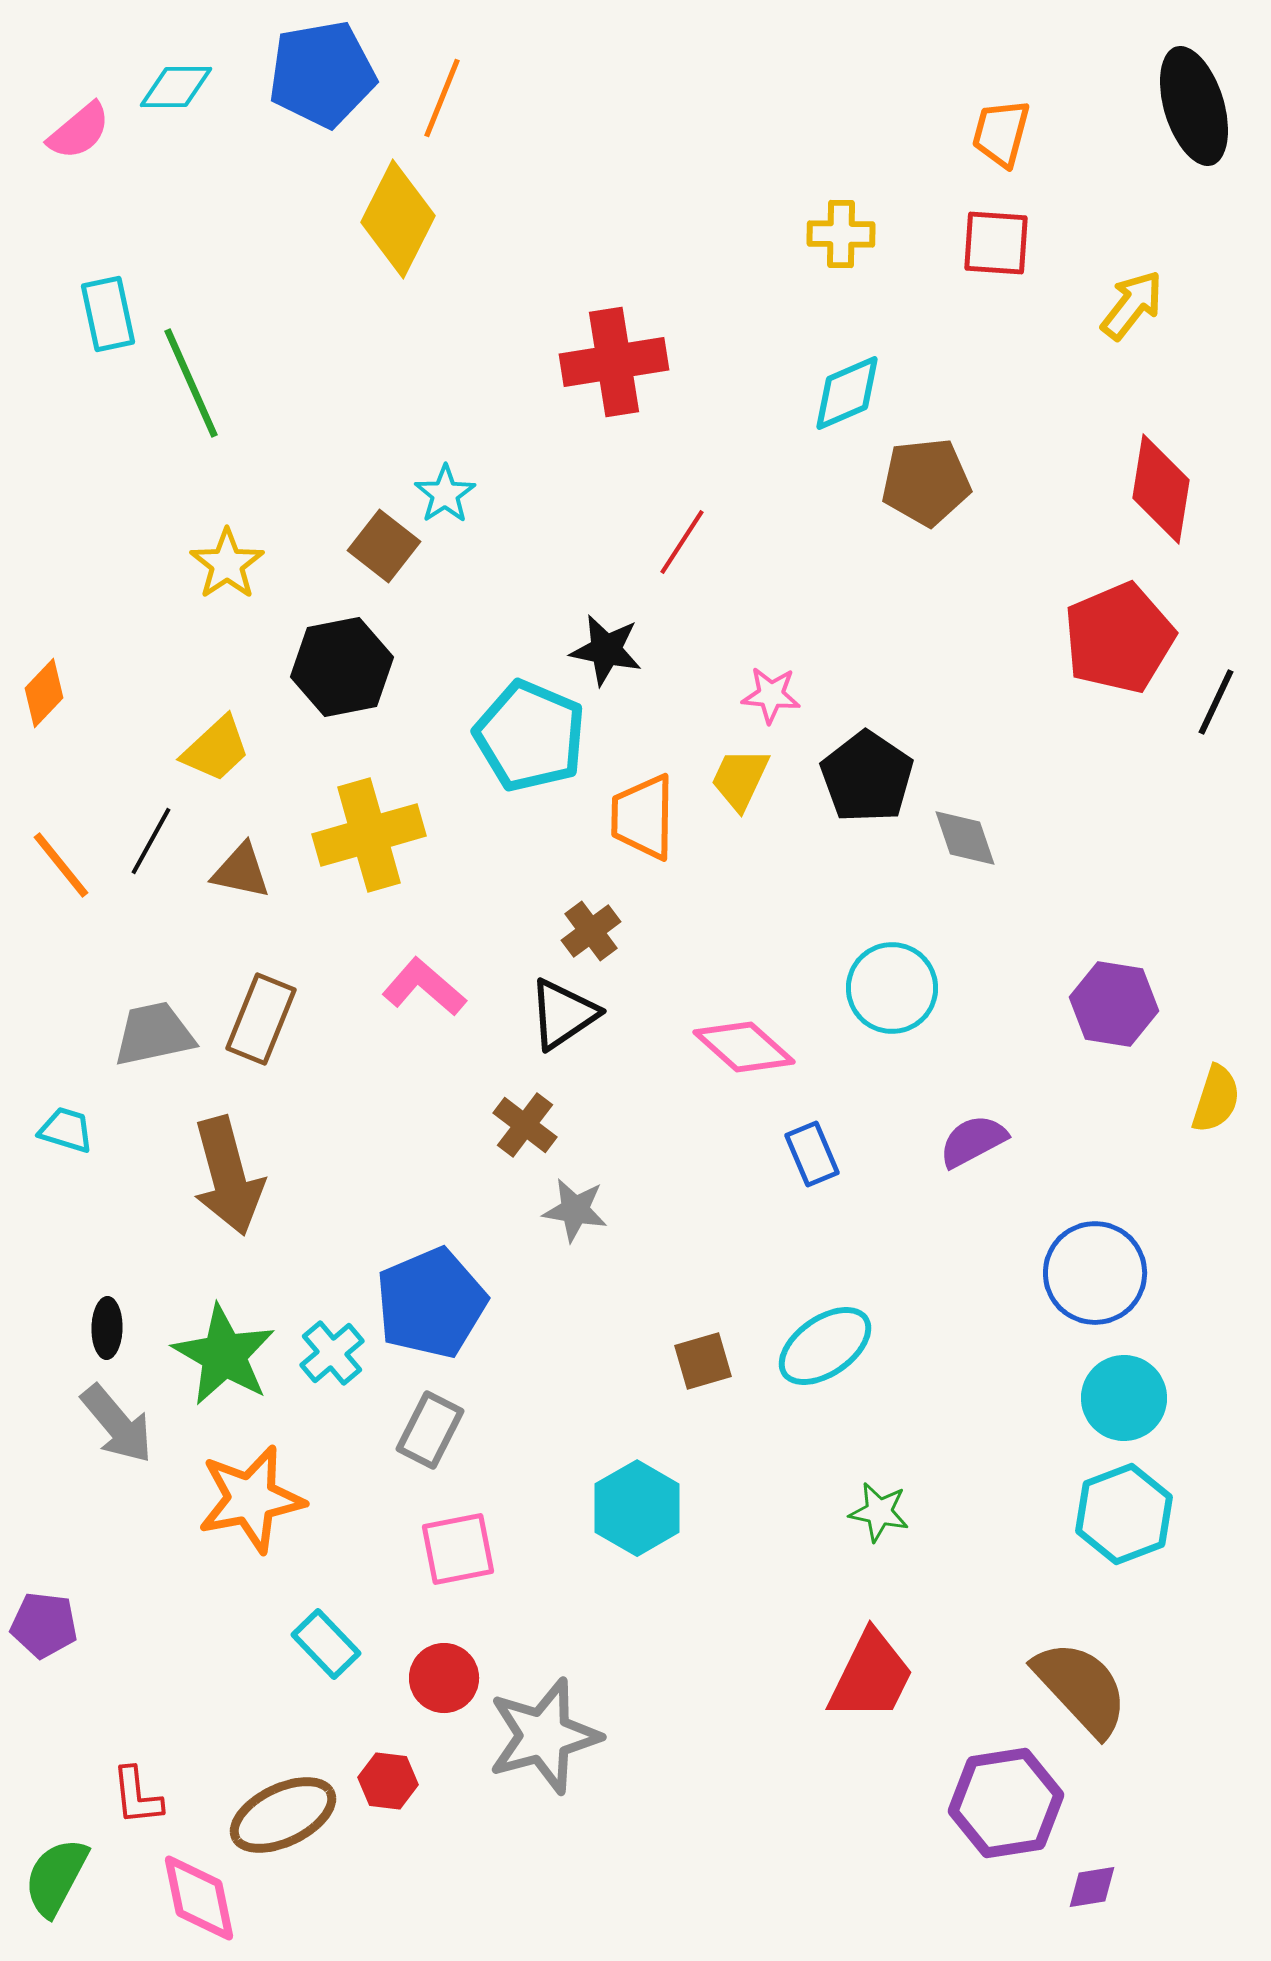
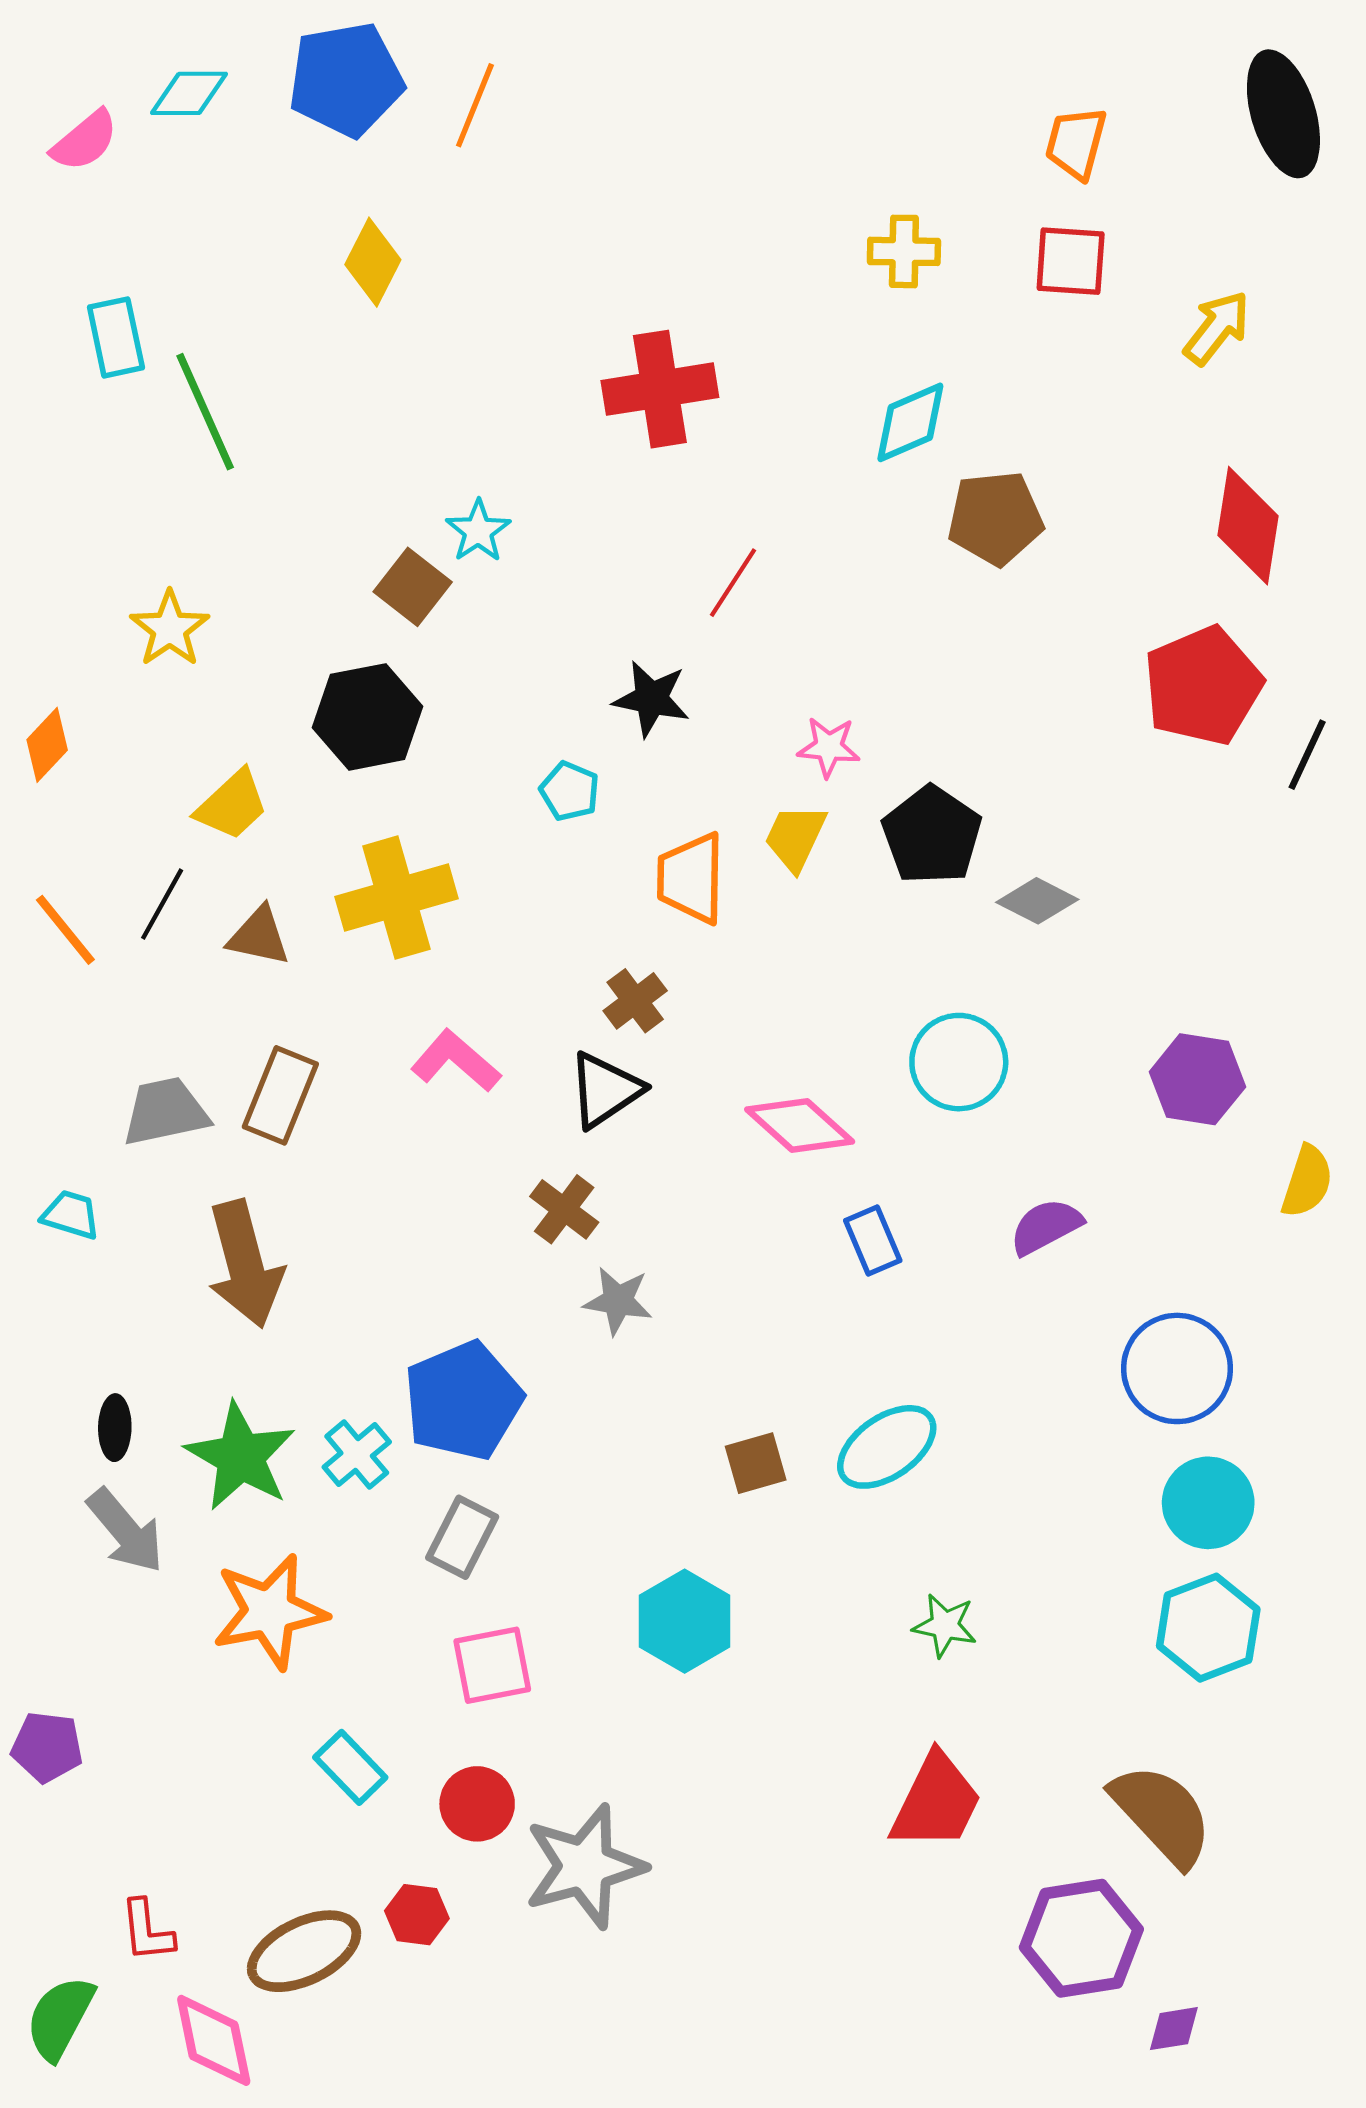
yellow diamond: (398, 219) -> (373, 262), moved, size x0.7
yellow star: (227, 564) -> (170, 629), moved
cyan pentagon: (530, 736) -> (570, 791), size x0.5
gray diamond: (965, 838) -> (1037, 901), turned -44

